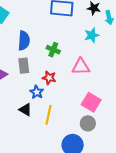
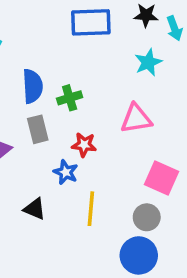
green cross: (53, 50) -> (70, 98), moved, turned -32
black triangle: (25, 110) -> (35, 209), moved
gray circle: (88, 123) -> (147, 217), moved

